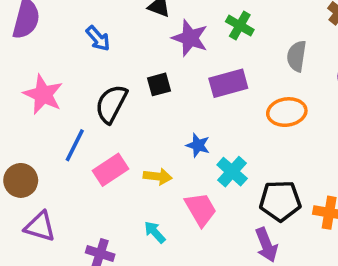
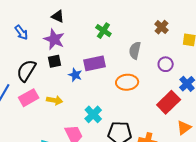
purple star: (190, 38) -> (54, 39), moved
blue star: (198, 145) -> (75, 75), moved
pink rectangle: (110, 170) -> (29, 98), moved
yellow arrow: (158, 176) -> (55, 100), moved

